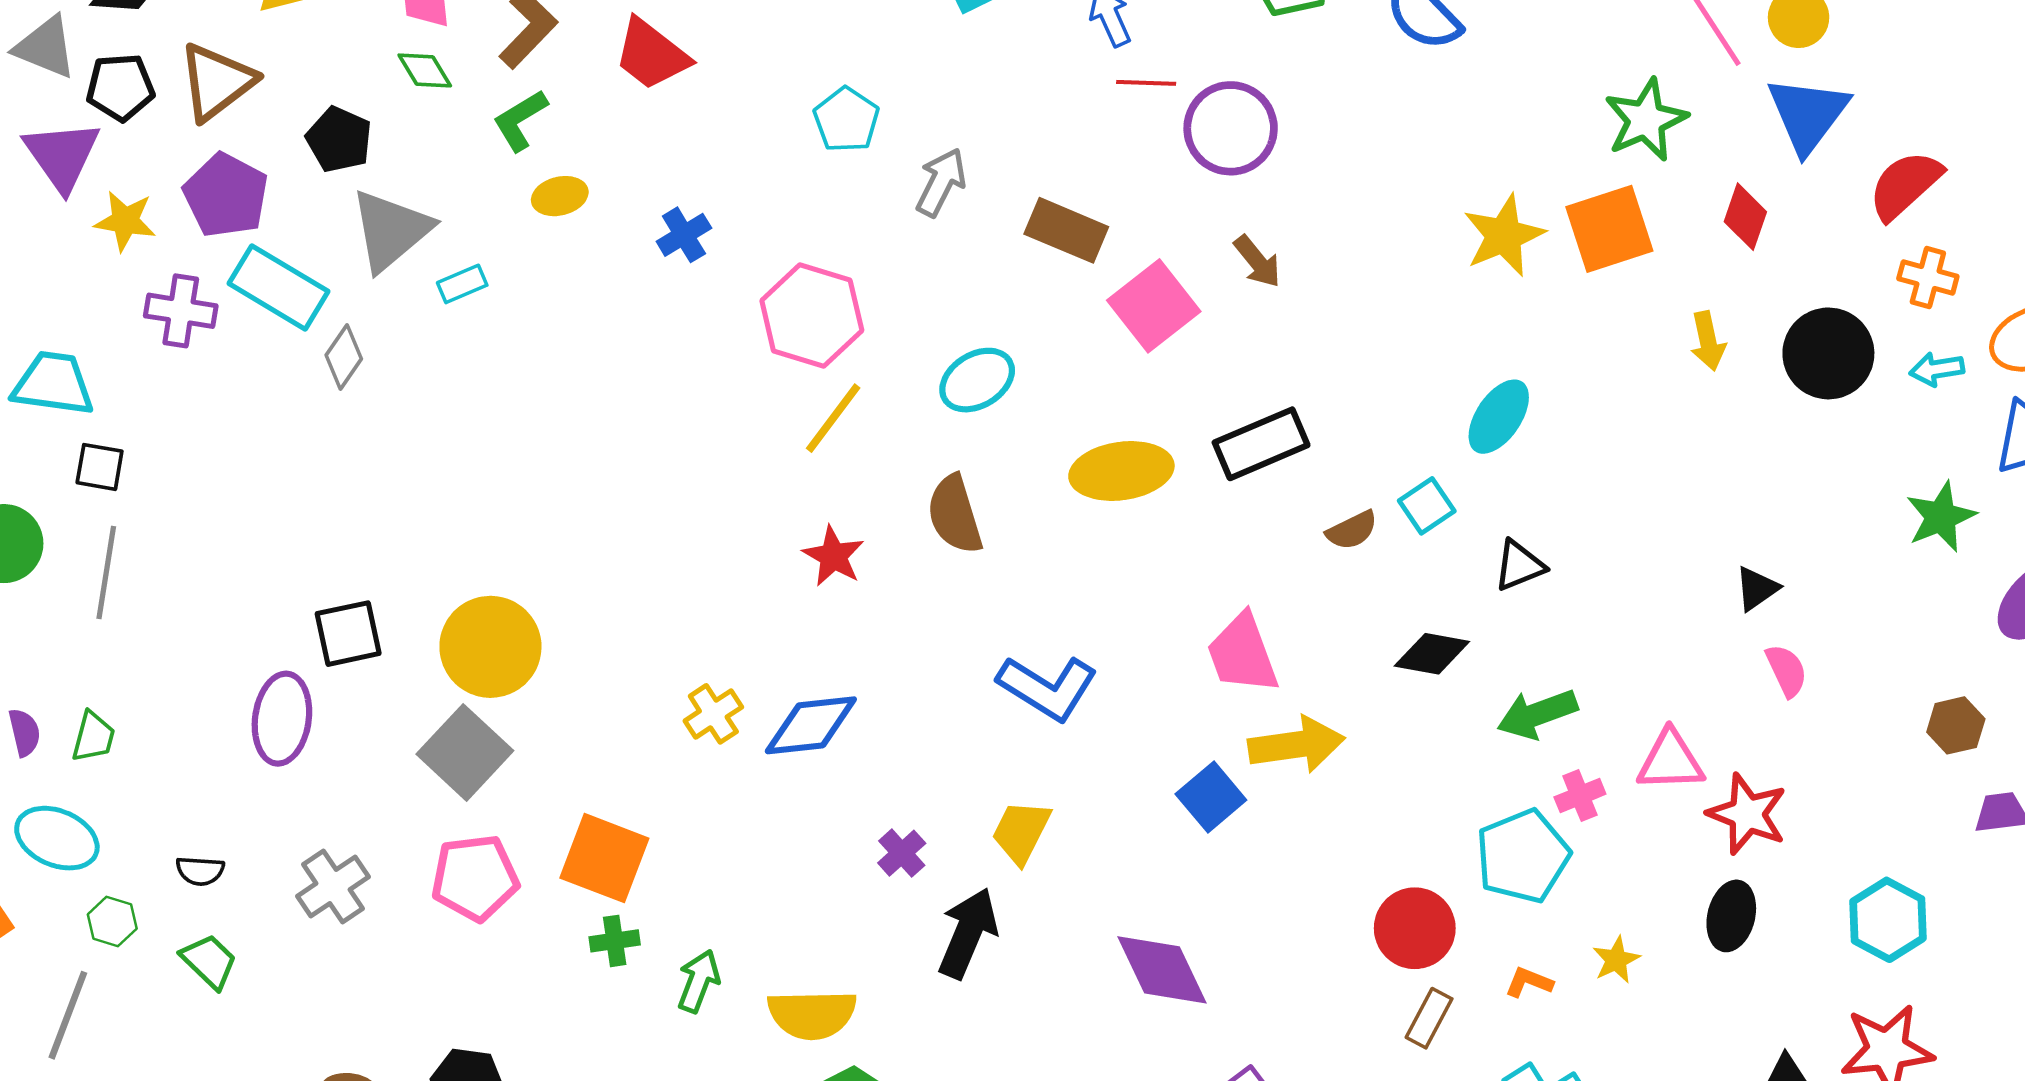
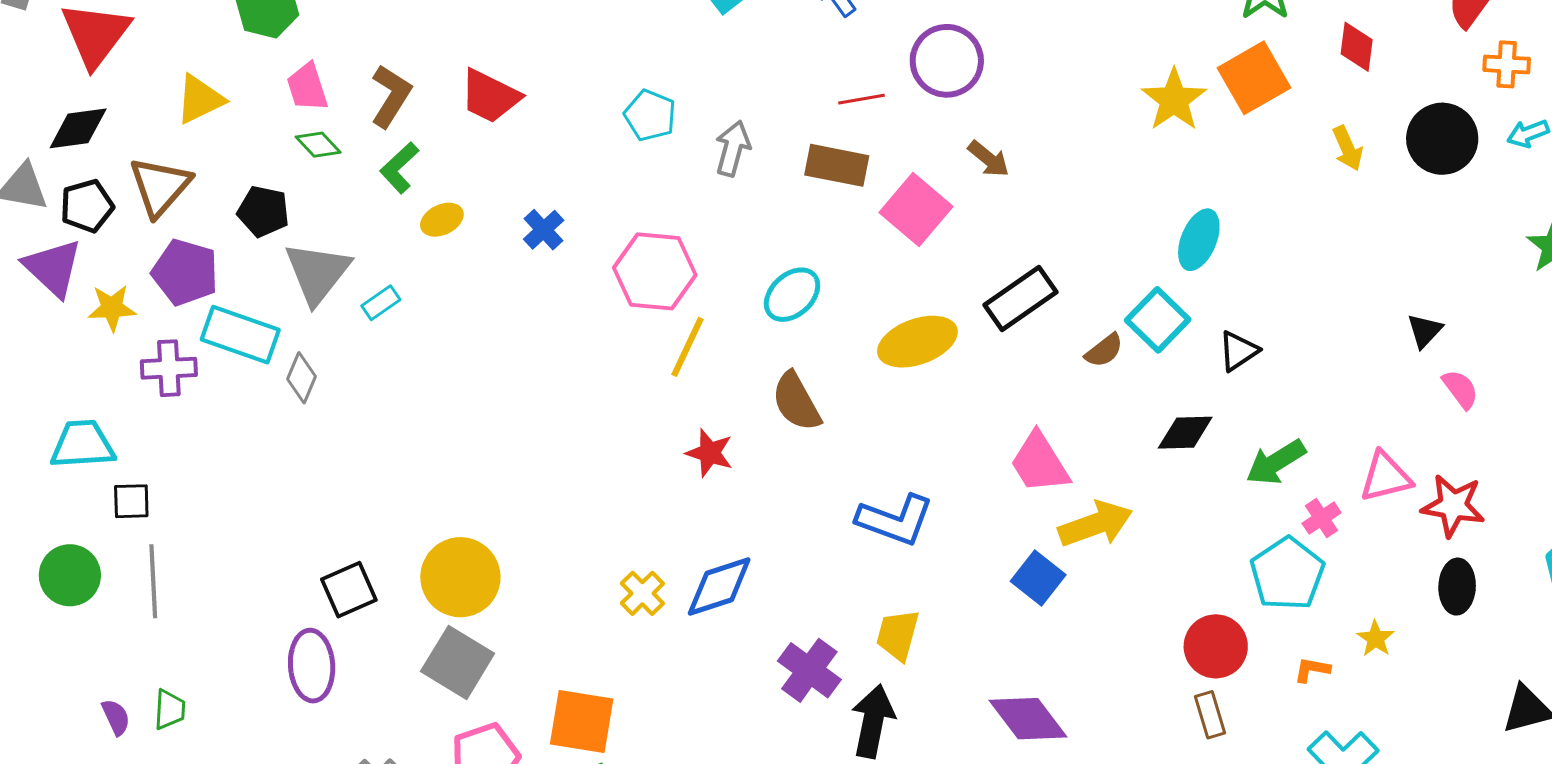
red line: (1146, 83) -> (862, 99), moved
cyan square: (1427, 506) -> (1158, 320), size x1.4
purple cross: (902, 853) -> (809, 670), size x1.6
brown rectangle: (1429, 1018) -> (1210, 715), moved, turned -33

